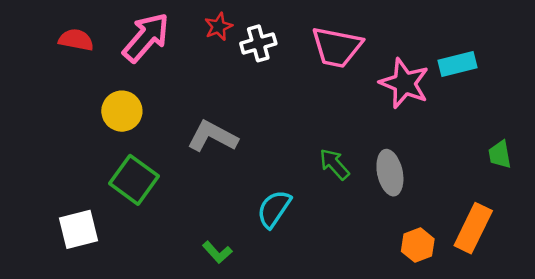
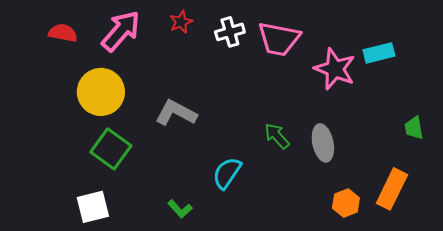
white cross: (258, 43) -> (230, 32), moved
yellow circle: (122, 111) -> (101, 92), size x1.4
white square: (78, 229) -> (93, 207), moved

